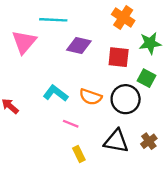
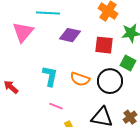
cyan L-shape: (56, 93) -> (50, 76), turned 65
pink line: (71, 124) -> (56, 106), moved

